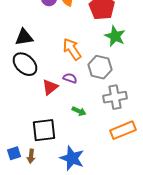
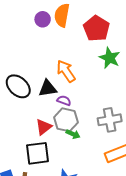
black triangle: (24, 37) -> (48, 88), moved
gray hexagon: (100, 67) -> (66, 120), moved
red triangle: (50, 87) -> (44, 127), moved

